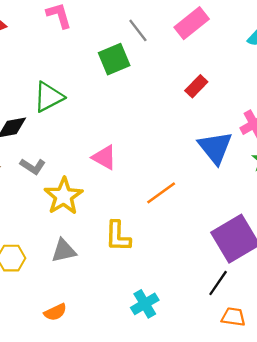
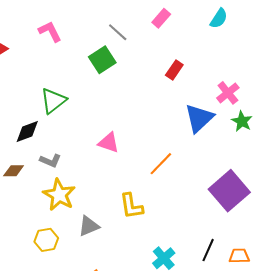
pink rectangle: (192, 23) -> (161, 18), size x0.7
blue triangle: (215, 148) -> (199, 118), turned 36
yellow star: (64, 196) -> (59, 195), moved
black line: (218, 283) -> (208, 250), moved

